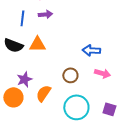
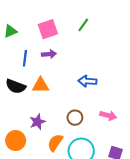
blue arrow: (91, 50) -> (87, 81), moved
purple star: (24, 79) -> (37, 122), moved
orange semicircle: (43, 93) -> (55, 143), moved

